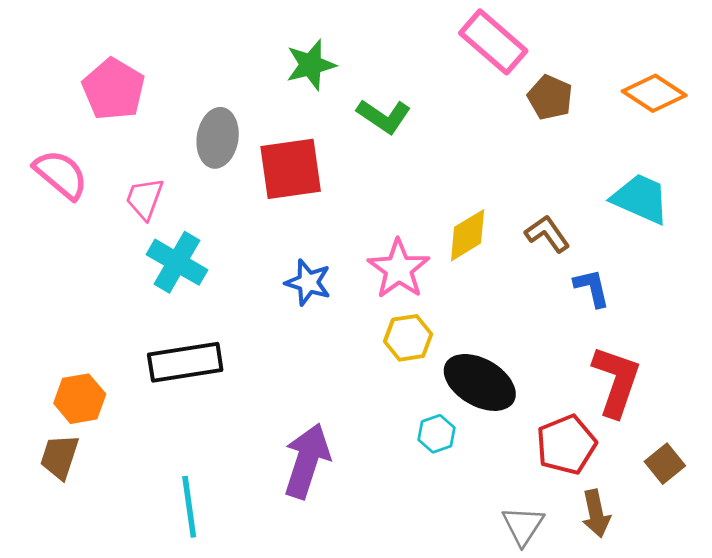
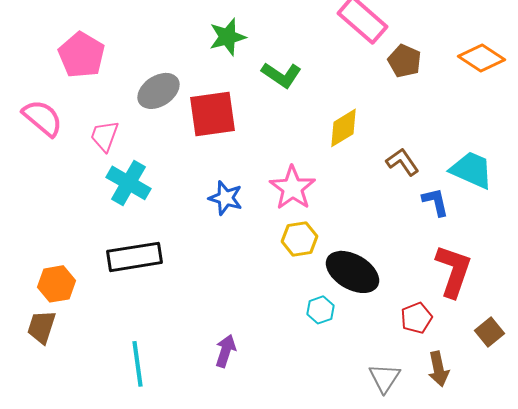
gray ellipse: (218, 138) -> (158, 91), turned 48
cyan trapezoid: (641, 199) -> (472, 170), moved
yellow diamond: (468, 235) -> (344, 128), moved
red pentagon: (566, 445) -> (416, 318), size x0.7
purple arrow: (307, 461) -> (226, 351), moved, size x0.6

